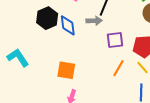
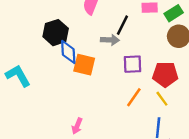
blue diamond: (68, 25) -> (68, 52), moved
orange square: (66, 70) -> (84, 65), moved

